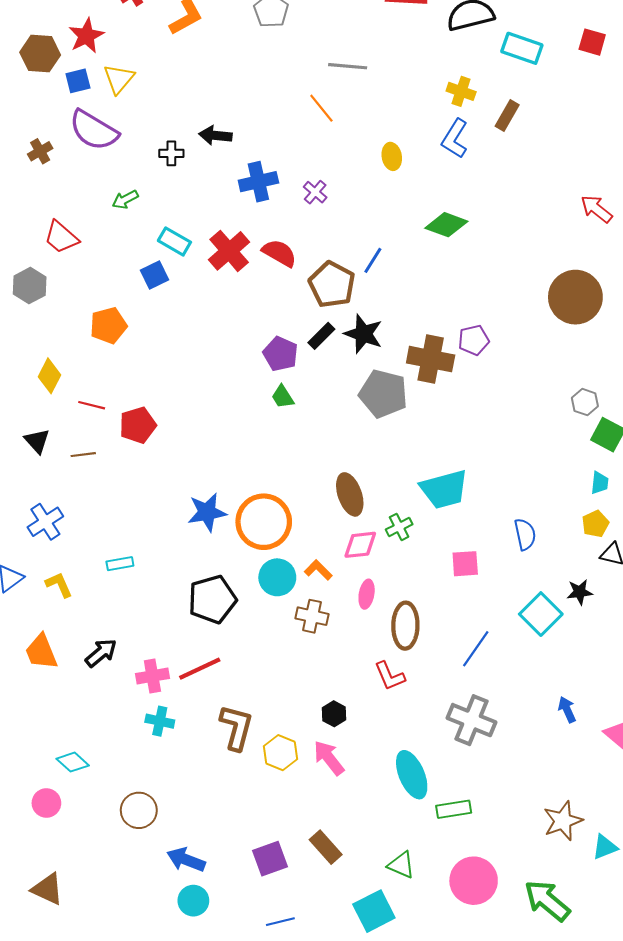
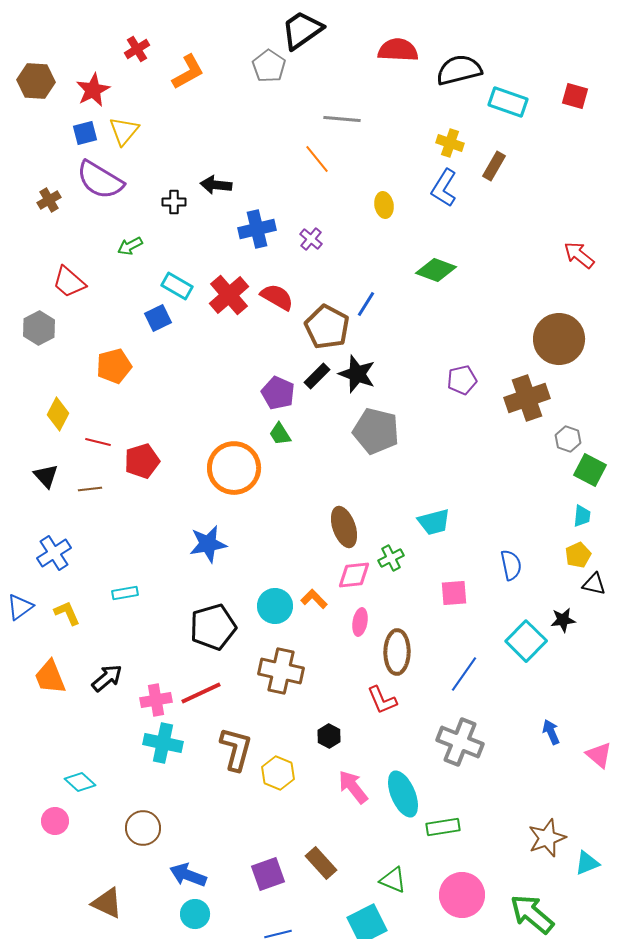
brown hexagon: (40, 54) -> (36, 81), moved
brown cross: (431, 359) -> (527, 398), moved, turned -30
cyan trapezoid: (444, 489) -> (434, 522), size x0.7
orange circle: (264, 522) -> (234, 468), moved
brown cross: (312, 616) -> (281, 671), moved, size x1.4
cyan cross: (160, 721) -> (163, 743), size x1.4
pink arrow: (329, 758) -> (353, 787), moved
brown triangle: (47, 889) -> (107, 903), moved

